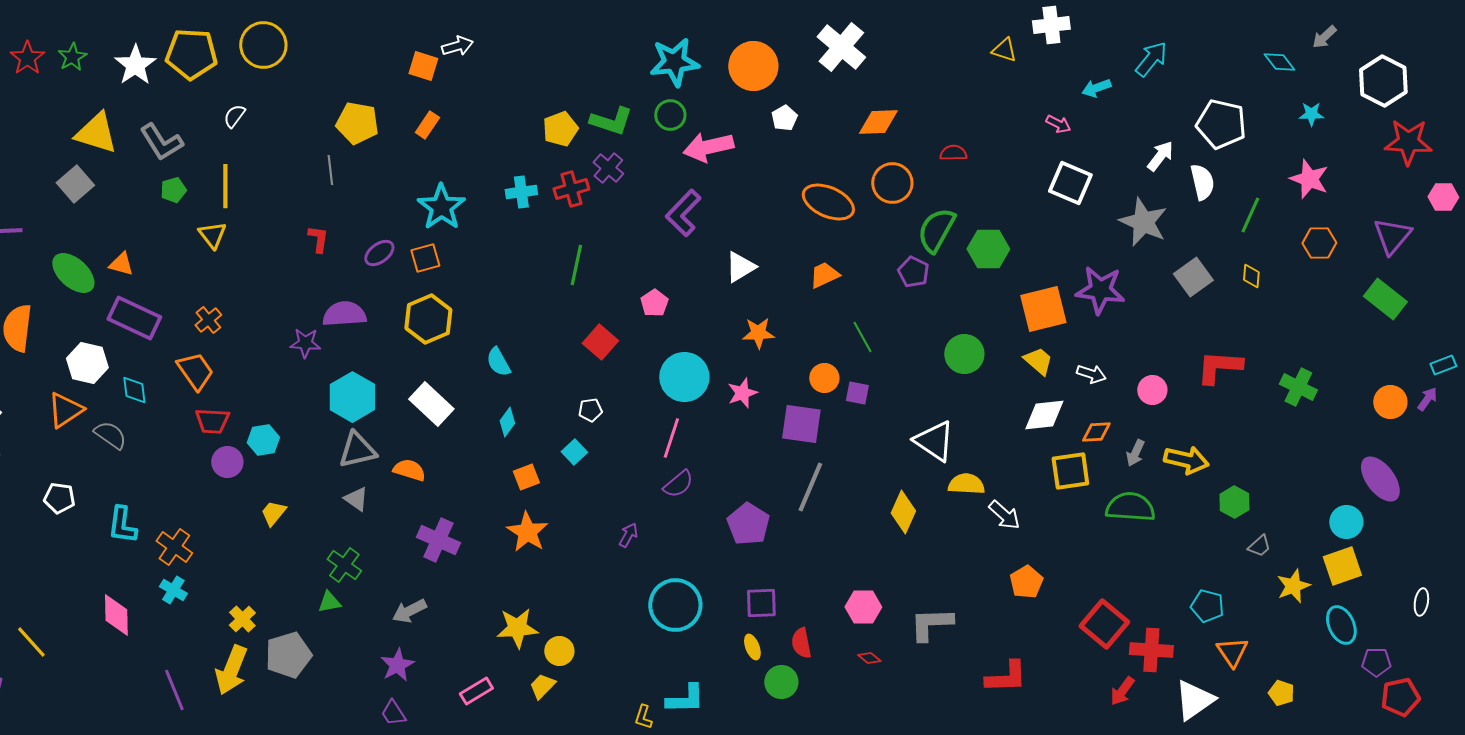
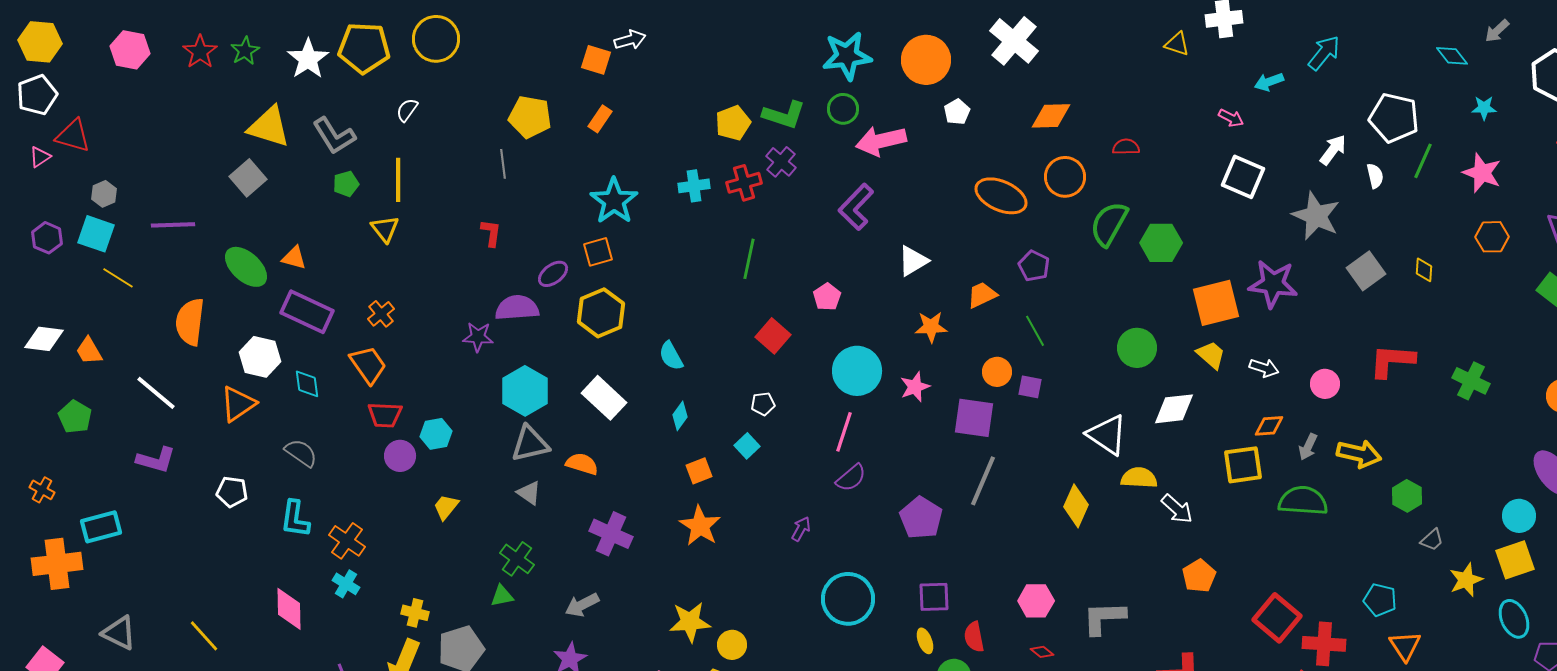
white semicircle: (1202, 182) -> (1375, 176), size x0.7
green line: (1250, 215) -> (1423, 161), moved
purple ellipse: (379, 253) -> (553, 274), moved
purple pentagon: (913, 272) -> (1034, 266), moved
orange trapezoid: (824, 275) -> (982, 295), moved
white diamond: (1044, 415) -> (1174, 409), moved
gray semicircle: (110, 435) -> (301, 453), moved
yellow cross: (242, 619) -> (415, 613), turned -32

